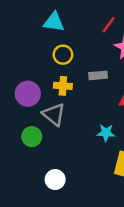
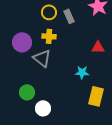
gray rectangle: (98, 75) -> (69, 16), moved, turned 72
green circle: (32, 137) -> (27, 92), moved

